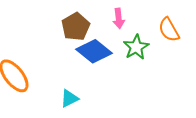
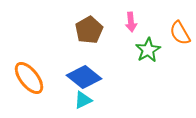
blue diamond: (94, 51) -> (84, 77), moved

